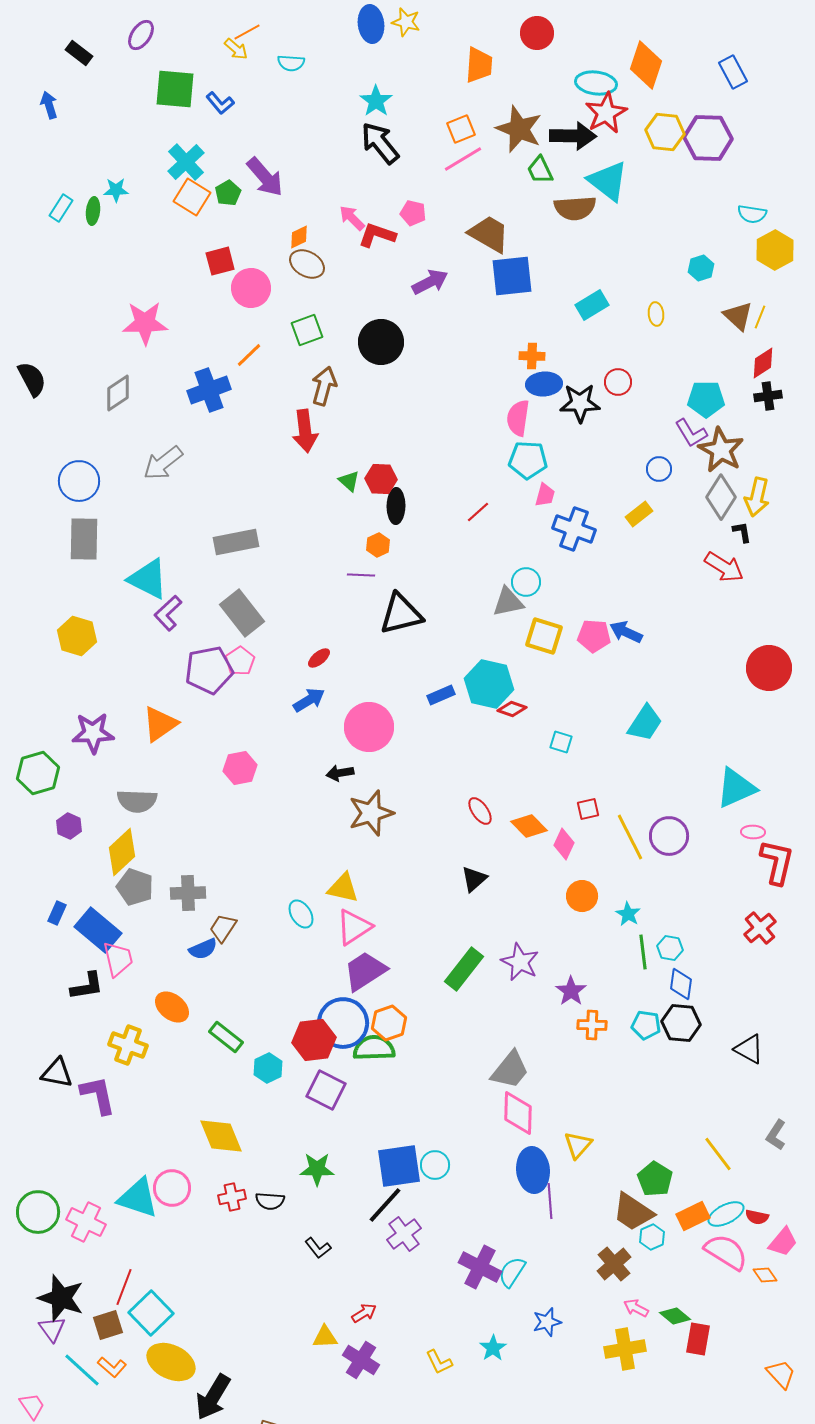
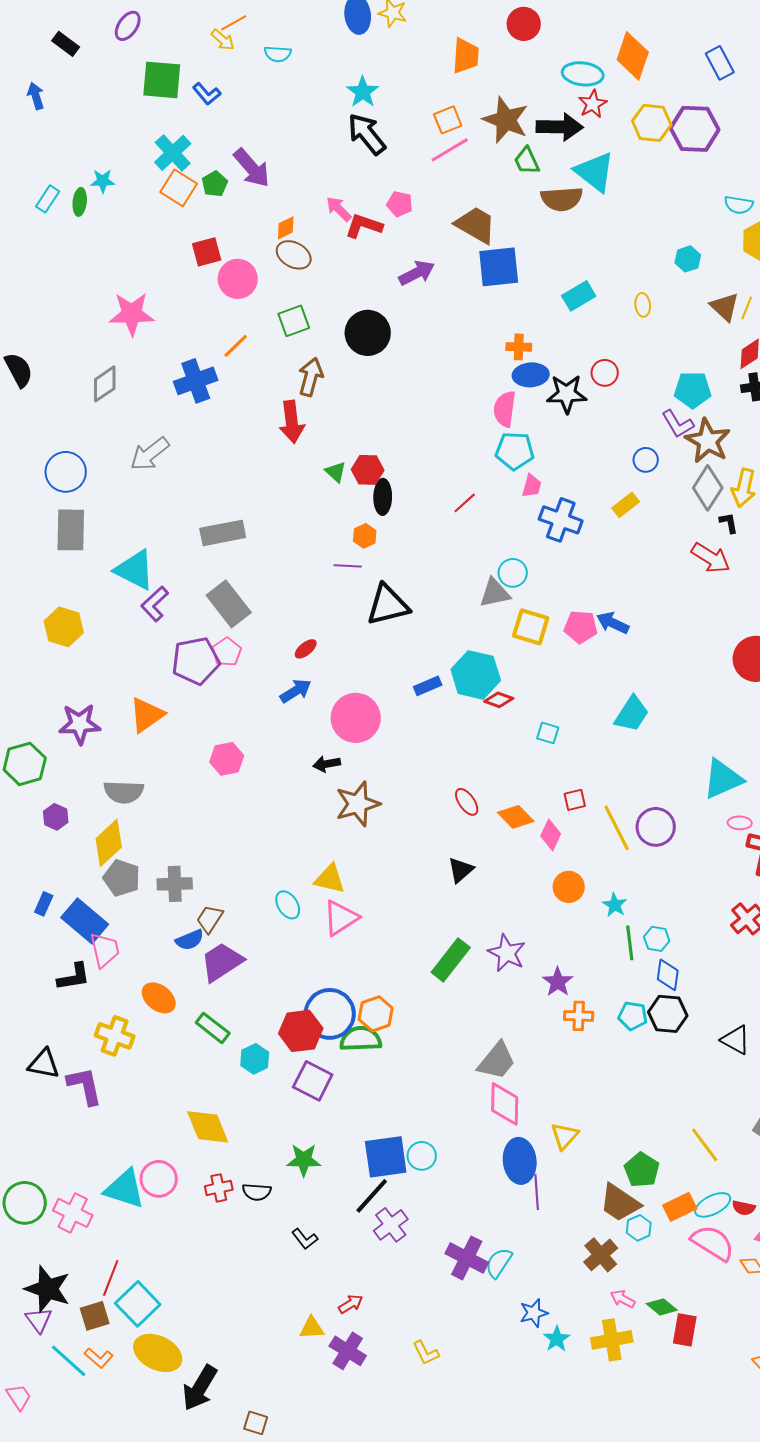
red star: (606, 113) -> (593, 104), size x0.7
purple trapezoid: (365, 971) -> (222, 962), moved
cyan star: (493, 1348) -> (557, 1339), moved

